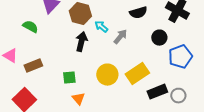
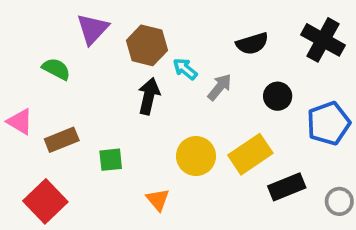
black circle: (159, 38) -> (278, 96), moved
green square: (69, 78) -> (111, 160), moved
gray circle: (178, 96) -> (339, 201), moved
orange triangle: (78, 99) -> (158, 200), moved

